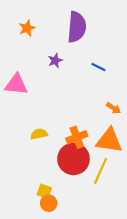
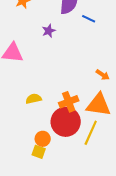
blue line: (98, 67) -> (89, 19), moved
orange circle: (49, 203) -> (43, 139), moved

